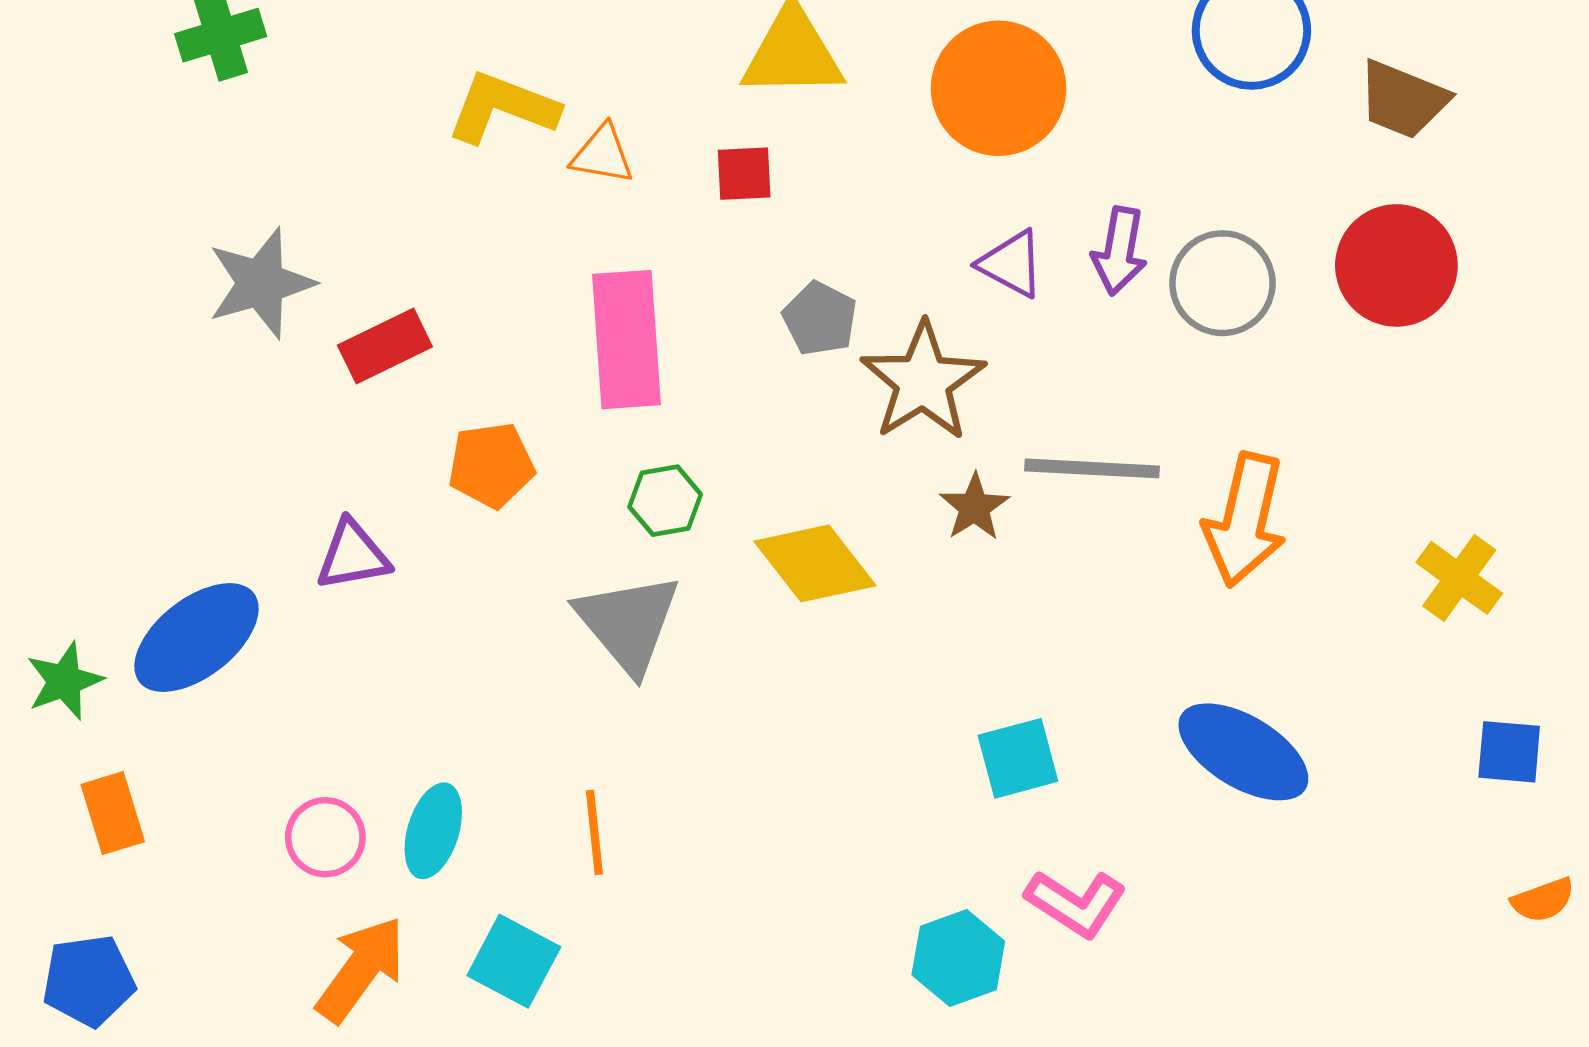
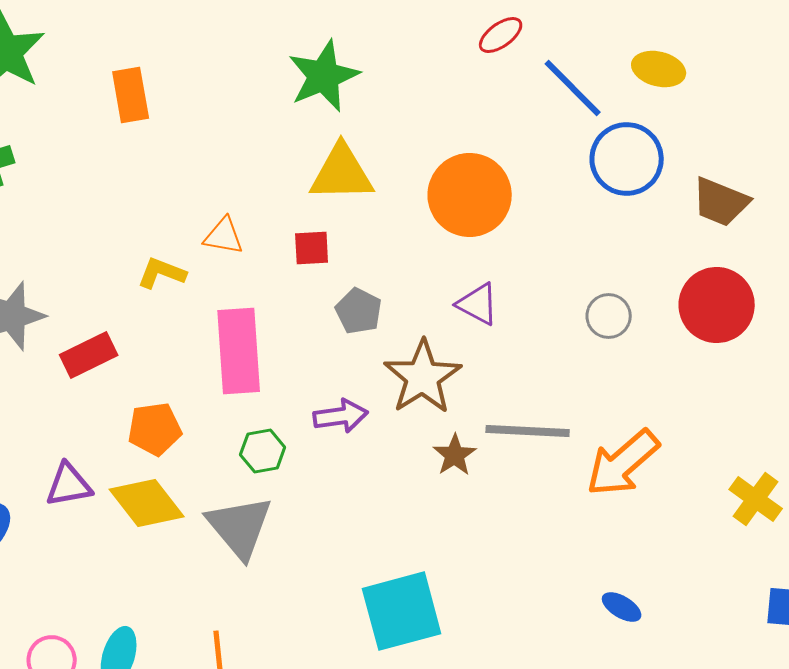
yellow L-shape: (503, 108) -> (162, 273), moved, size x0.7
purple arrow: (1119, 251) -> (341, 416), moved, turned -108
gray circle: (1222, 283) -> (609, 316), size x0.7
gray pentagon: (820, 319) -> (359, 311), moved
orange arrow: (1245, 520) -> (623, 463), turned 36
yellow diamond: (815, 563) -> (147, 503), moved
blue ellipse: (1243, 752) -> (622, 607), size x0.5
cyan square: (1018, 758) -> (402, 611), moved, size x1.6

